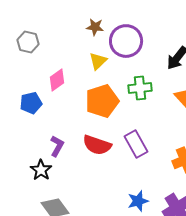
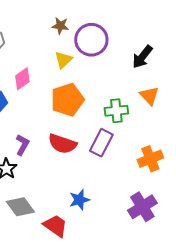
green cross: (140, 88) -> (116, 111), moved
purple rectangle: (136, 144) -> (101, 143), turned 56
blue star: (138, 201) -> (79, 200), moved

